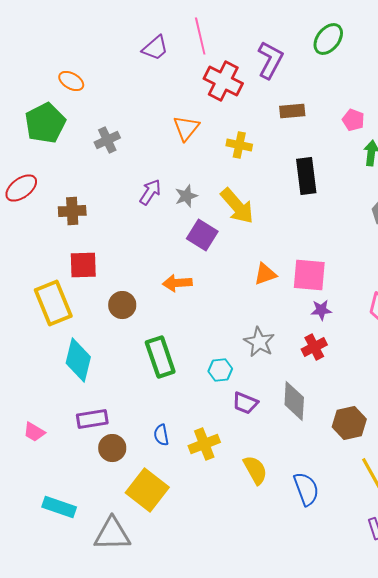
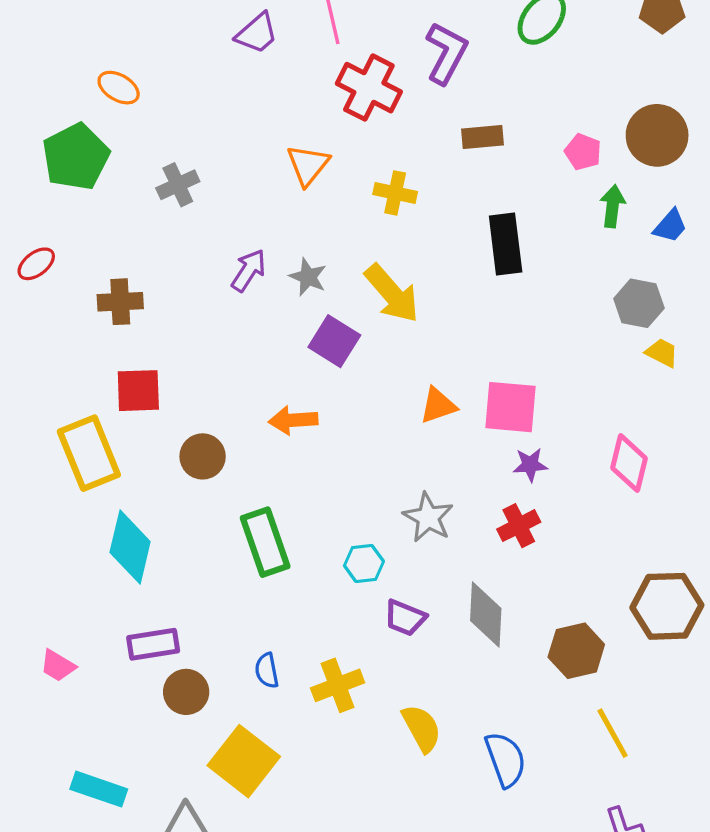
red ellipse: (21, 188) -> (36, 264), size x0.7
gray star: (186, 196) -> (308, 277), turned -30

